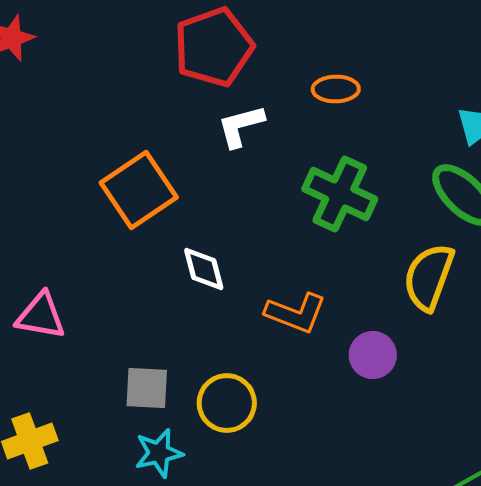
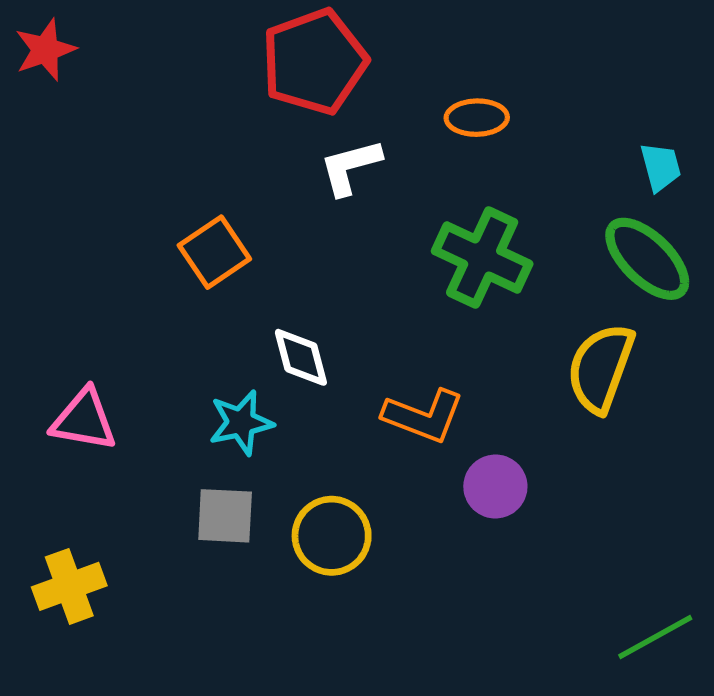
orange square: (139, 190) -> (214, 252), size x0.7
purple circle: (373, 355) -> (495, 487), moved
cyan star: (159, 453) -> (241, 423), moved

